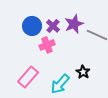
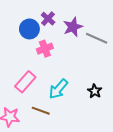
purple cross: (53, 26) -> (48, 19), moved
black star: (83, 72) -> (95, 91), moved

